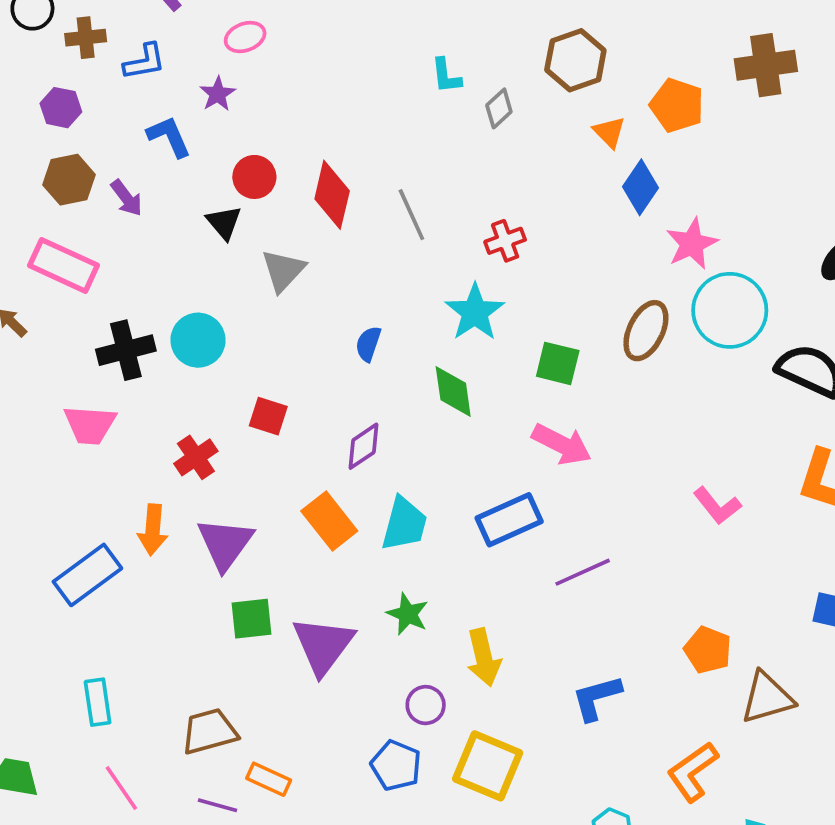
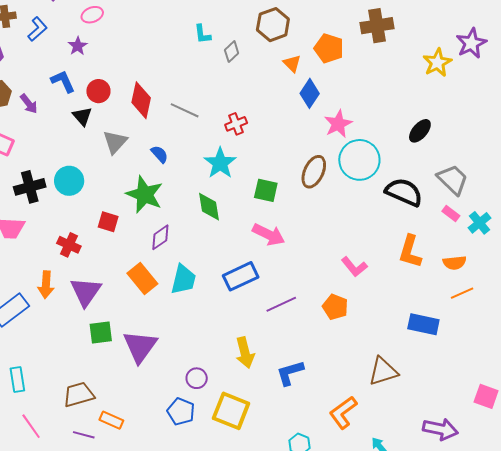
blue L-shape: (145, 62) -> (37, 29), turned -30
blue L-shape: (169, 137) -> (63, 81), moved
gray line: (411, 215) -> (185, 110), turned -40
blue semicircle: (368, 344) -> (159, 154), moved, turned 120
red cross: (196, 457) -> (69, 245), turned -30
green star: (408, 614) -> (144, 194), moved, size x1.6
orange pentagon: (708, 650) -> (335, 307), moved
yellow arrow: (484, 657) -> (245, 353), moved

